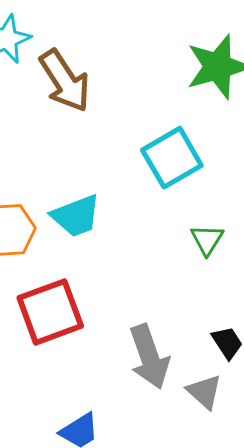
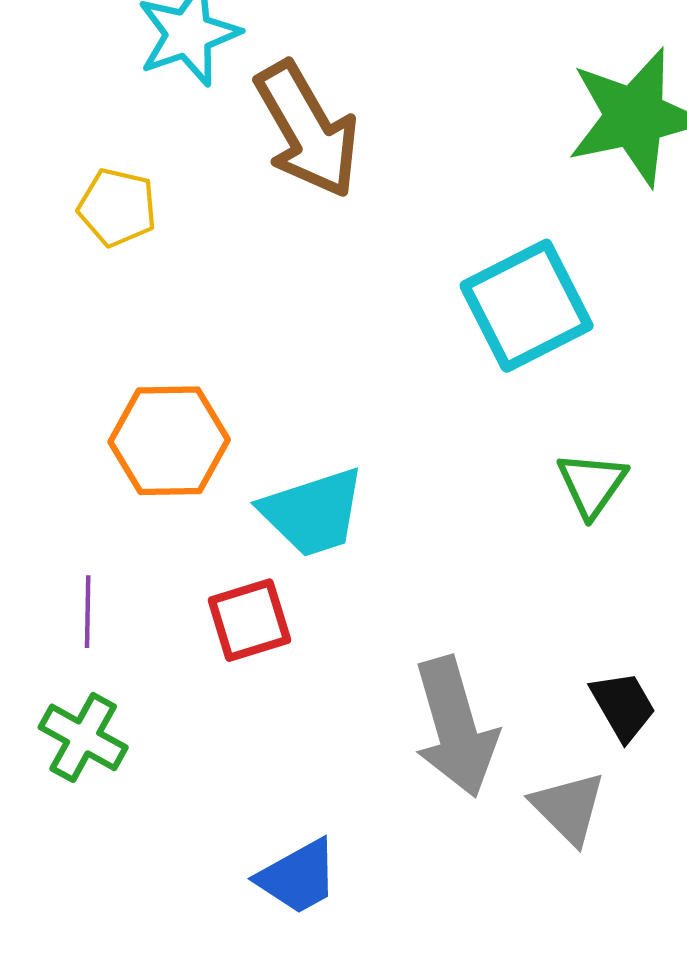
cyan trapezoid: (76, 216) -> (313, 512), moved
red square: (50, 312) -> (249, 620), size x0.6

